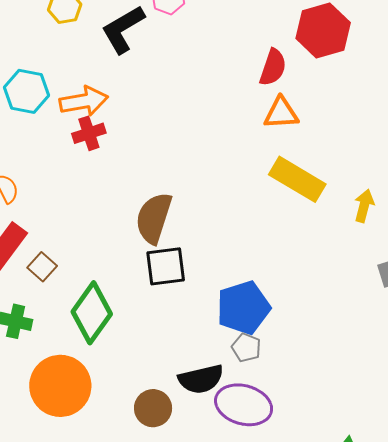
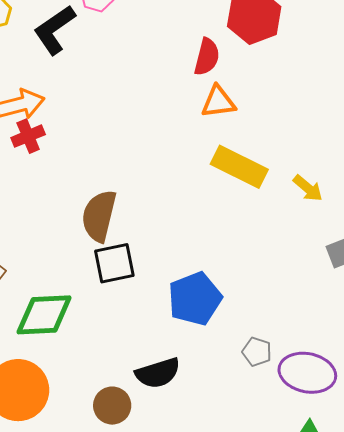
yellow arrow: (364, 206) -> (308, 188), turned 120
green diamond: (92, 313) -> (44, 315), turned 56
gray pentagon: (246, 348) -> (257, 352), moved
purple ellipse: (244, 405) -> (307, 373), moved

